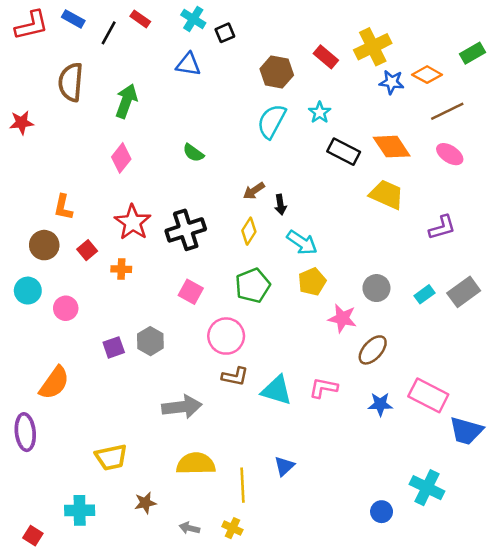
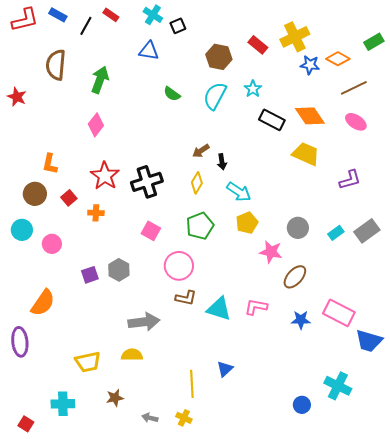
red star: (21, 123) -> (17, 97), turned 30
green semicircle: (193, 153) -> (172, 94), moved
yellow semicircle: (196, 464) -> (132, 355), moved, size x0.7

